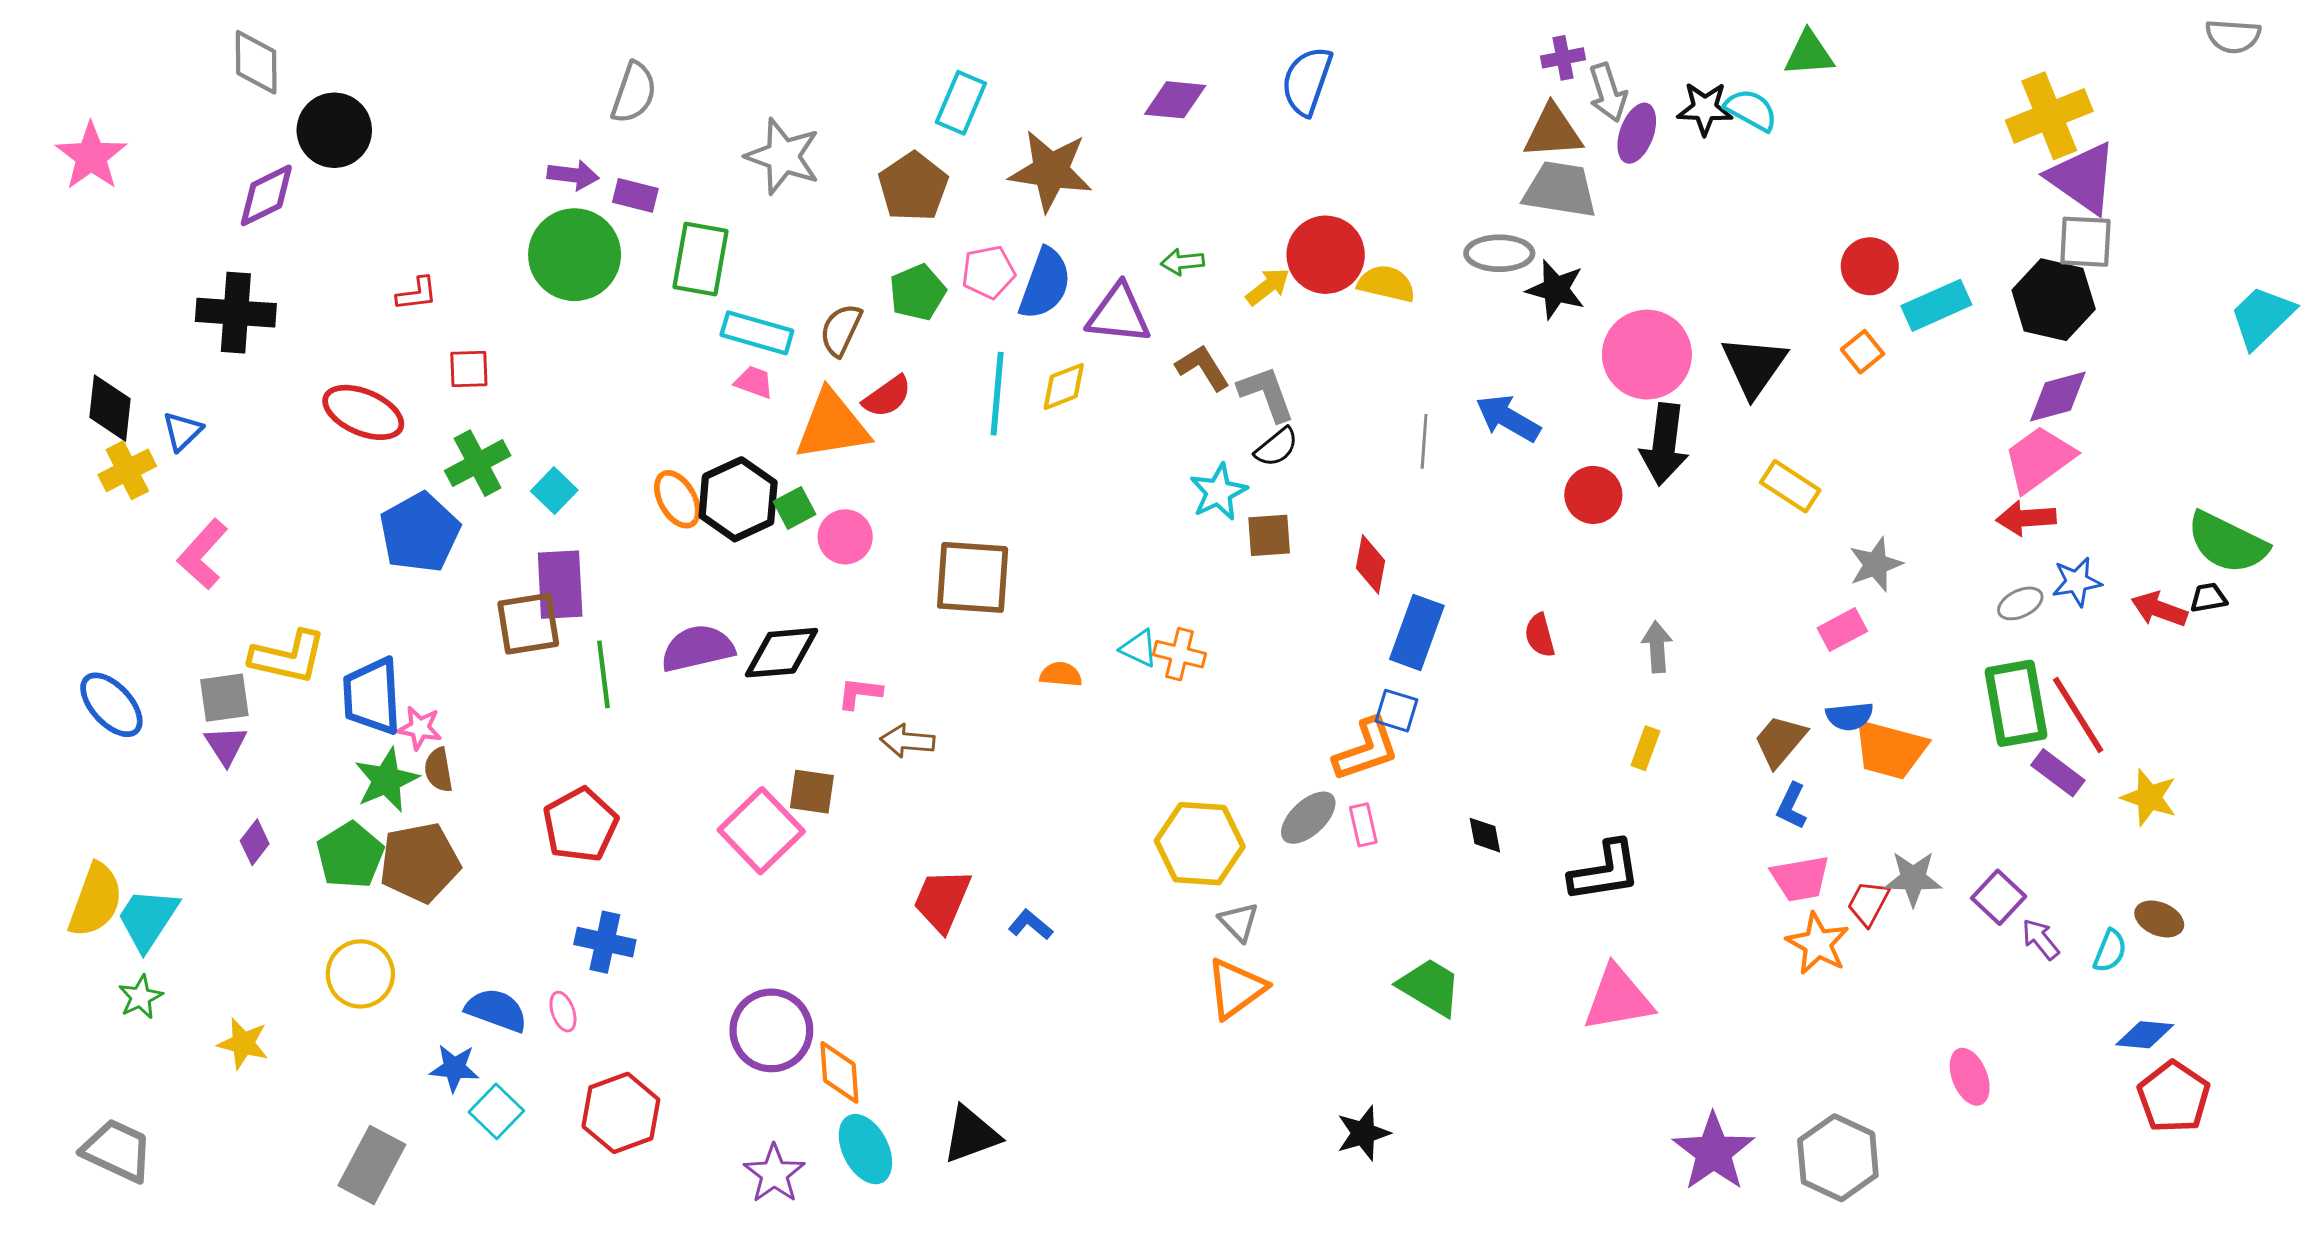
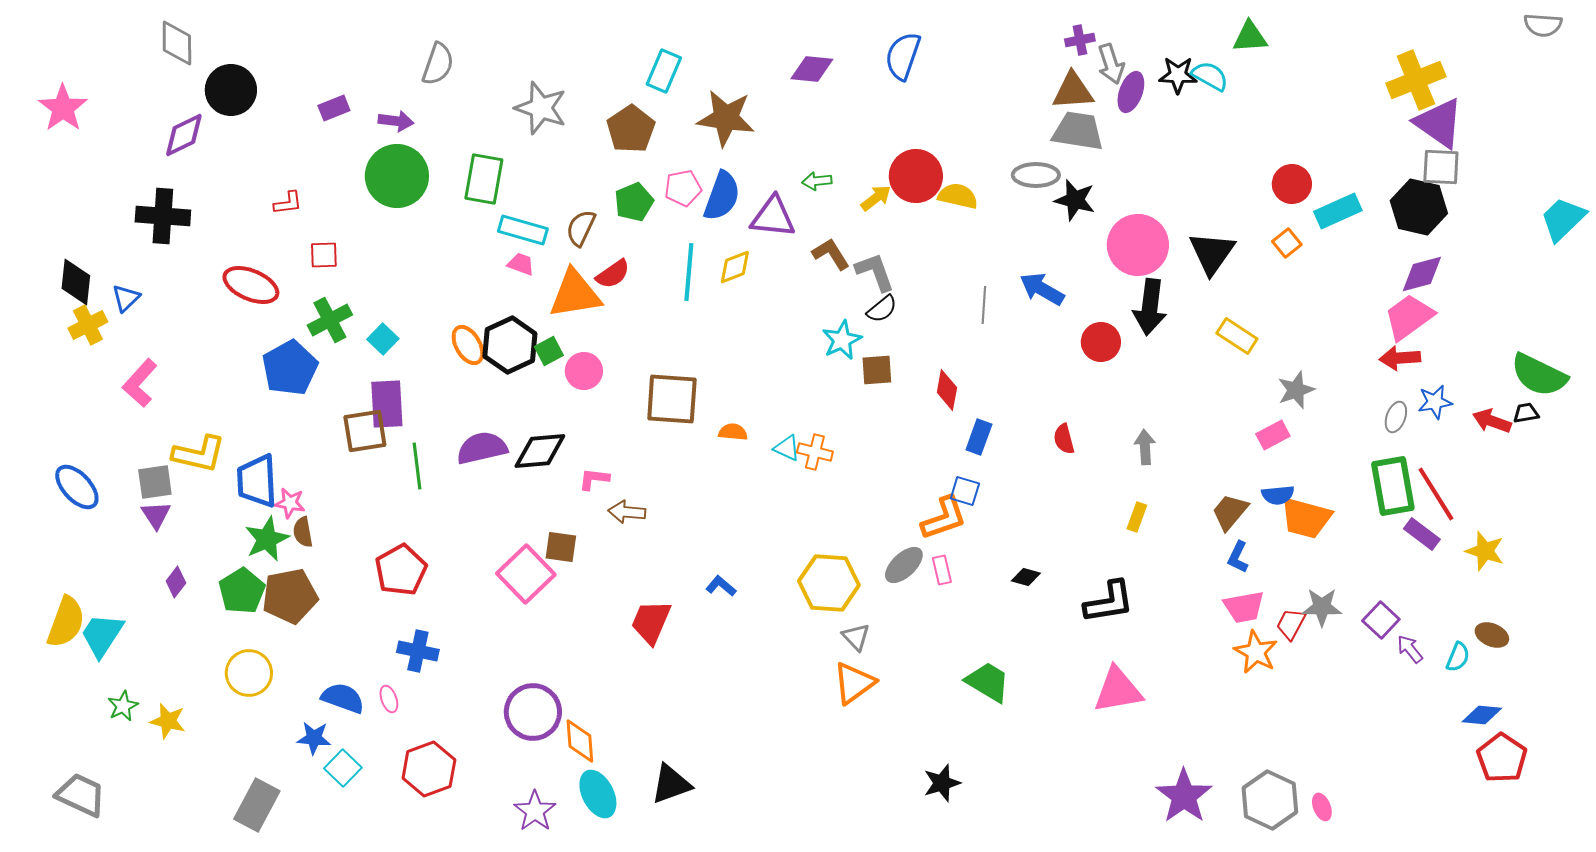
purple rectangle: (635, 195) -> (334, 108), moved, turned -36
gray ellipse: (2020, 603) -> (1396, 417), turned -44
blue rectangle: (1417, 632) -> (979, 437), size x0.7
orange semicircle: (1061, 674) -> (733, 432), moved
black diamond: (1485, 835) -> (1026, 577), turned -64
blue L-shape: (1030, 925) -> (721, 586), moved
green star: (140, 997) -> (123, 706), moved
pink ellipse: (1970, 1077) -> (1322, 807), moved, size x0.7

